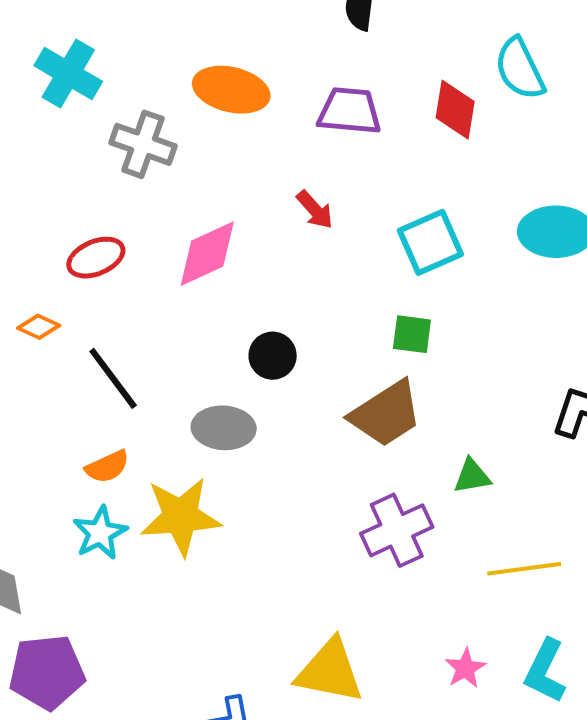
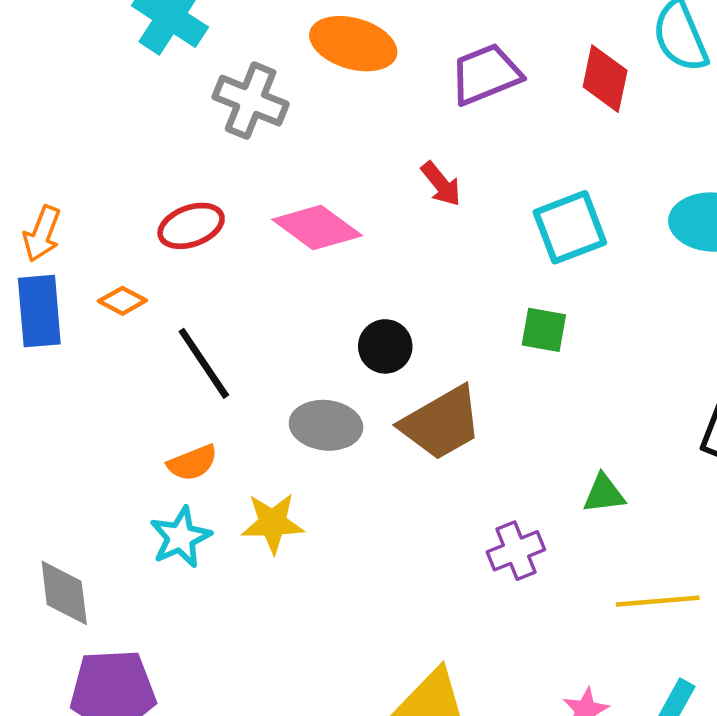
purple trapezoid: (350, 111) -> (486, 74), turned -30
pink diamond: (207, 254) -> (317, 228), turned 58
brown trapezoid: (386, 414) -> (441, 423), moved
yellow star: (181, 516) -> (273, 523), size x0.7
purple cross: (397, 530) -> (516, 551), size x0.7

